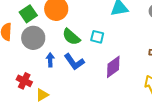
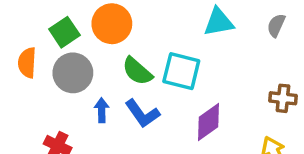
cyan square: (97, 37) -> (181, 71), size x1.6

